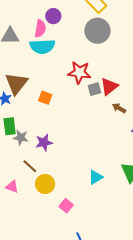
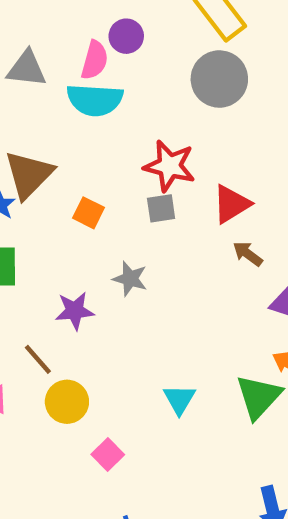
gray square: (94, 89) -> (161, 208), moved
gray star: (21, 137) -> (130, 279), moved
cyan triangle: (96, 177) -> (179, 399), turned -35

